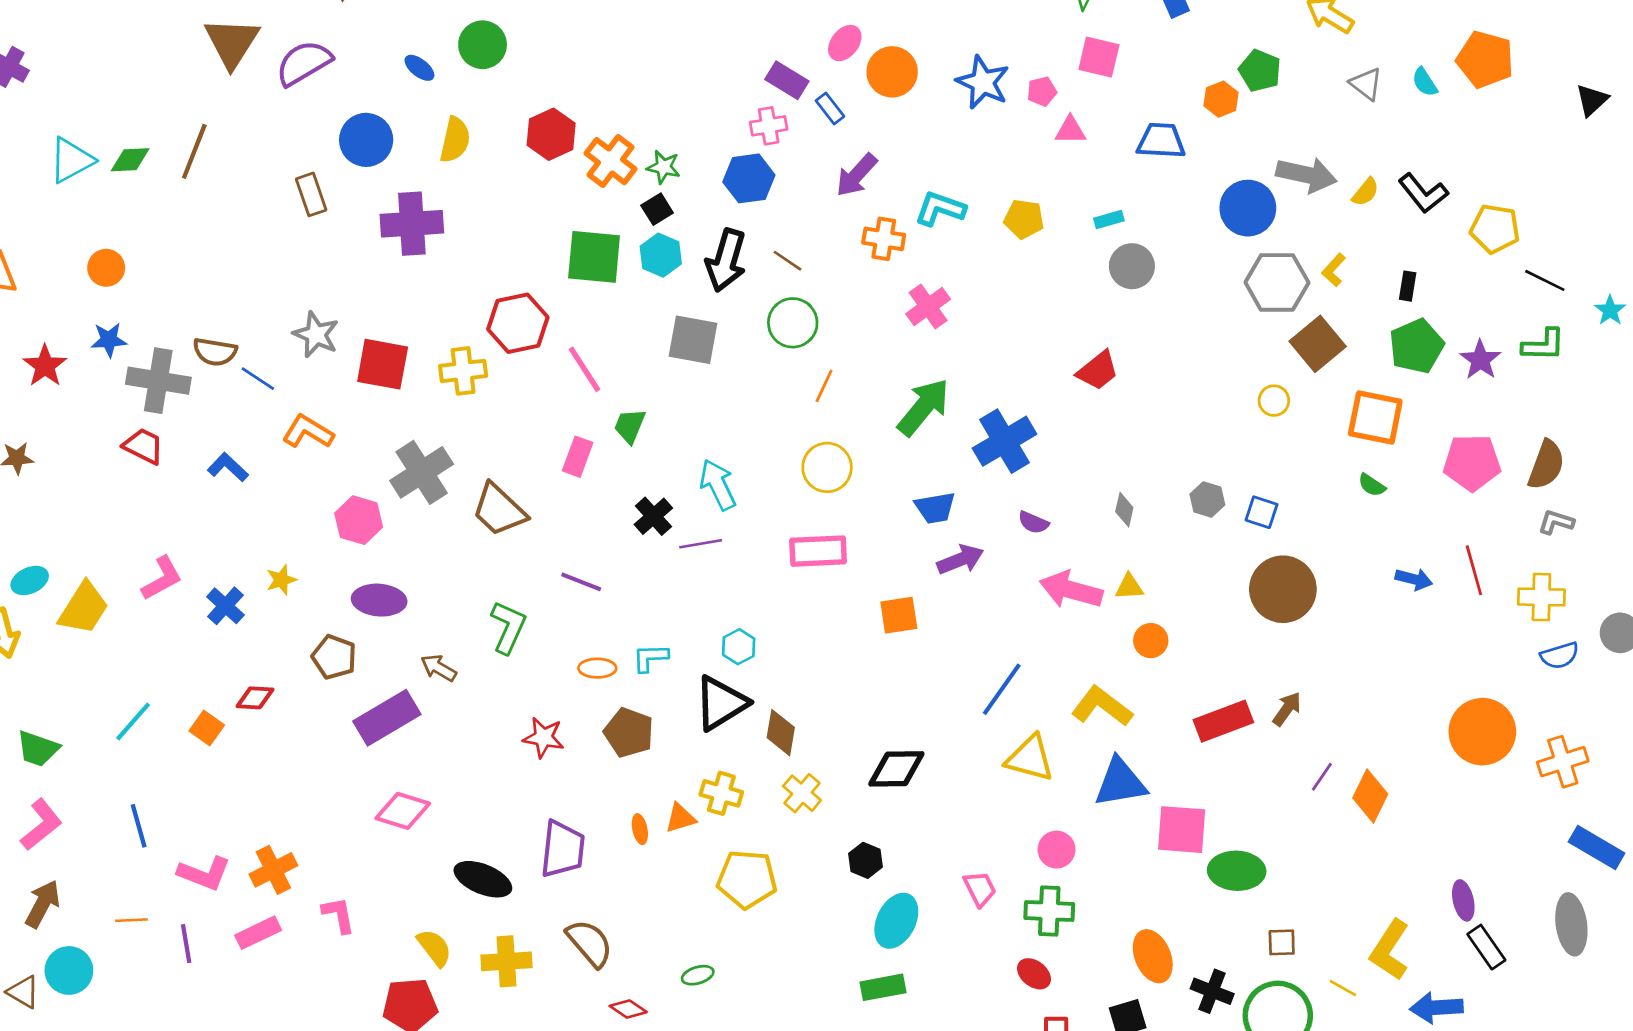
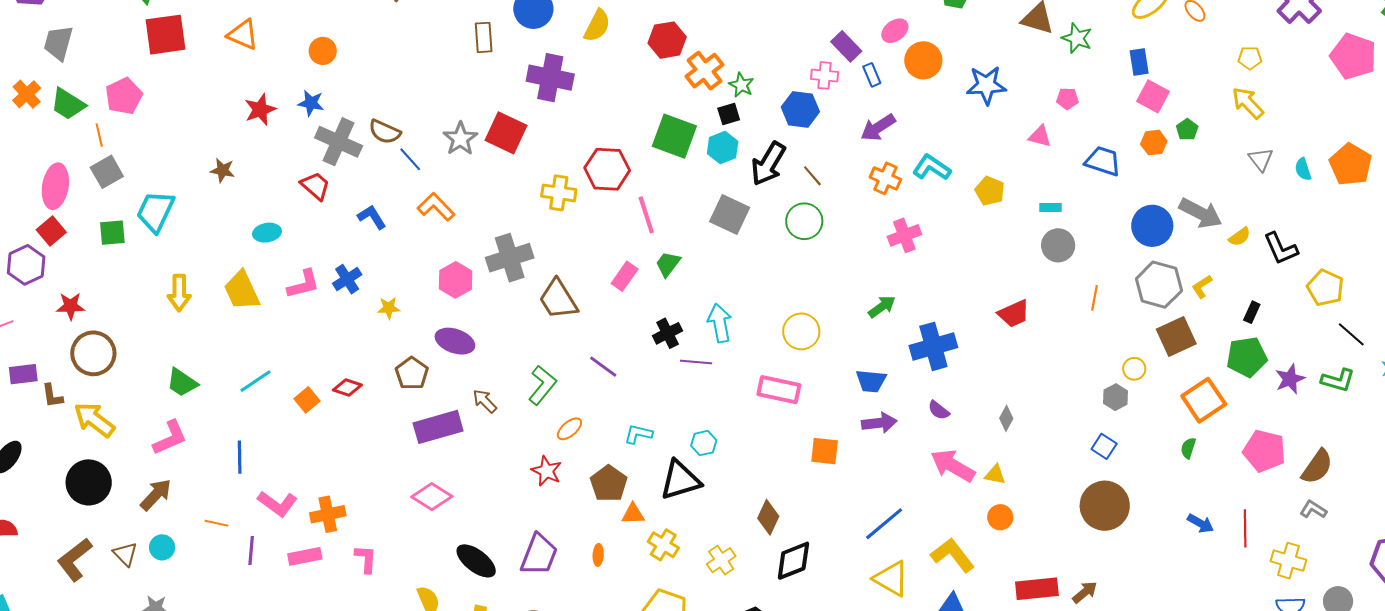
pink square: (1099, 57) -> (1153, 96), moved
green pentagon: (1260, 71) -> (1187, 130), size x0.7
blue star: (983, 82) -> (986, 85), turned 30
pink pentagon: (1042, 91) -> (1067, 99), moved
red square: (383, 364) -> (506, 133), moved
orange line: (824, 386) -> (1095, 298), moved, turned -30
green arrow: (923, 407) -> (882, 307), size x0.6
orange square: (1375, 417) -> (1204, 400), turned 30
green semicircle: (1372, 485) -> (1188, 448), turned 60
gray hexagon: (1207, 500) -> (1116, 397), moved
cyan ellipse: (30, 580) -> (267, 233), moved
blue cross: (225, 606) -> (347, 279), moved
yellow trapezoid: (84, 608) -> (242, 291), turned 108
orange ellipse: (597, 668) -> (569, 429), moved, turned -56
brown diamond: (781, 733) -> (768, 517), moved
black diamond: (896, 769) -> (793, 561), turned -36
orange triangle: (680, 818) -> (633, 514), moved
cyan circle: (69, 970) -> (162, 547), size x0.7

